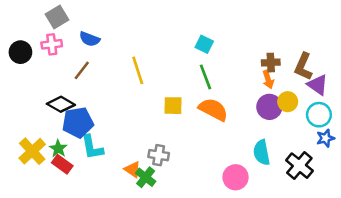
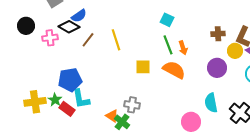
blue semicircle: (90, 39) -> (79, 16), turned -56
pink cross: (52, 44) -> (50, 38), moved
brown line: (82, 70) -> (88, 40), moved
orange arrow: (268, 80) -> (183, 48), moved
yellow circle: (288, 102) -> (235, 51), moved
black diamond: (61, 104) -> (69, 27), moved
yellow cross: (32, 151) -> (35, 102), turned 35
red rectangle: (62, 164) -> (67, 109), moved

